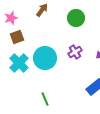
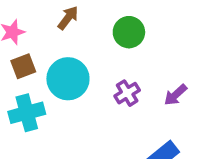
cyan circle: (45, 58) -> (68, 79), moved
cyan cross: (19, 63) -> (27, 113), turned 30

